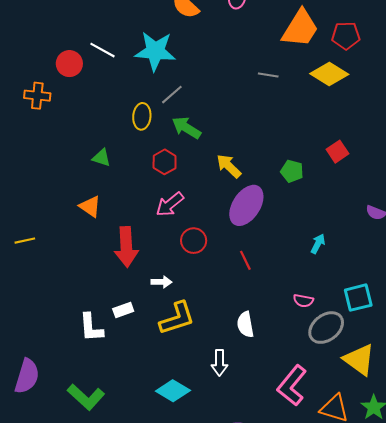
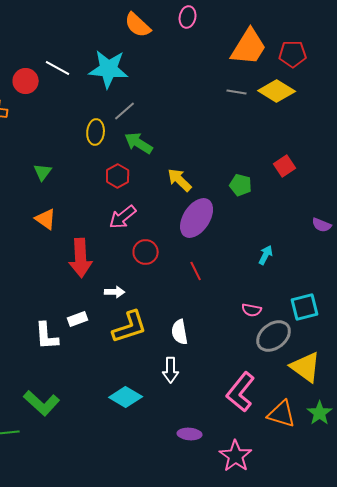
gray line: (268, 75) -> (237, 92), moved
green triangle: (101, 158) -> (43, 172), moved, turned 48
white semicircle: (245, 324) -> (180, 332), moved

